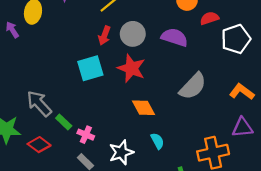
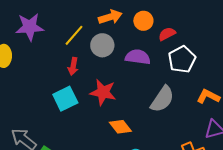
gray circle: (133, 34) -> (102, 45), moved
white pentagon: (236, 39) -> (182, 59), moved

